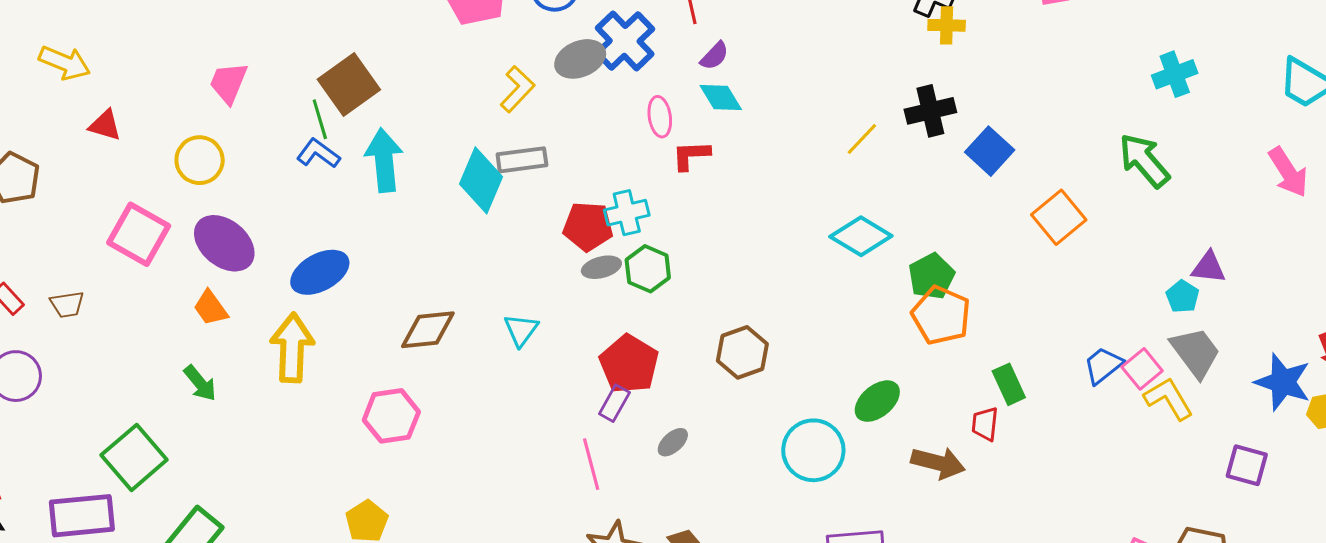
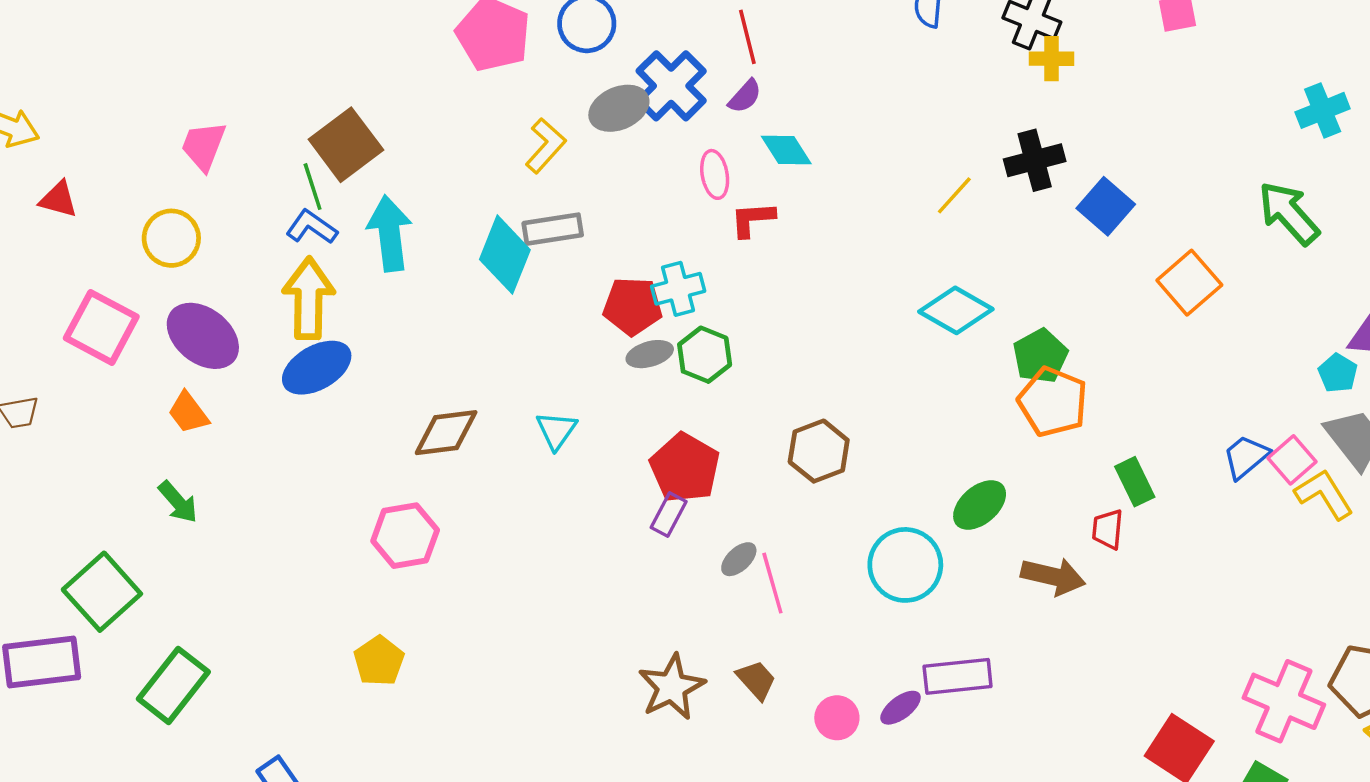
purple semicircle: (714, 56) -> (745, 96), moved
yellow arrow: (292, 348) -> (309, 298), moved
pink line: (591, 464) -> (772, 583), moved

